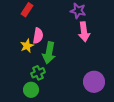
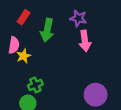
pink semicircle: (38, 36) -> (14, 45), moved
green arrow: (49, 53) -> (47, 30), moved

